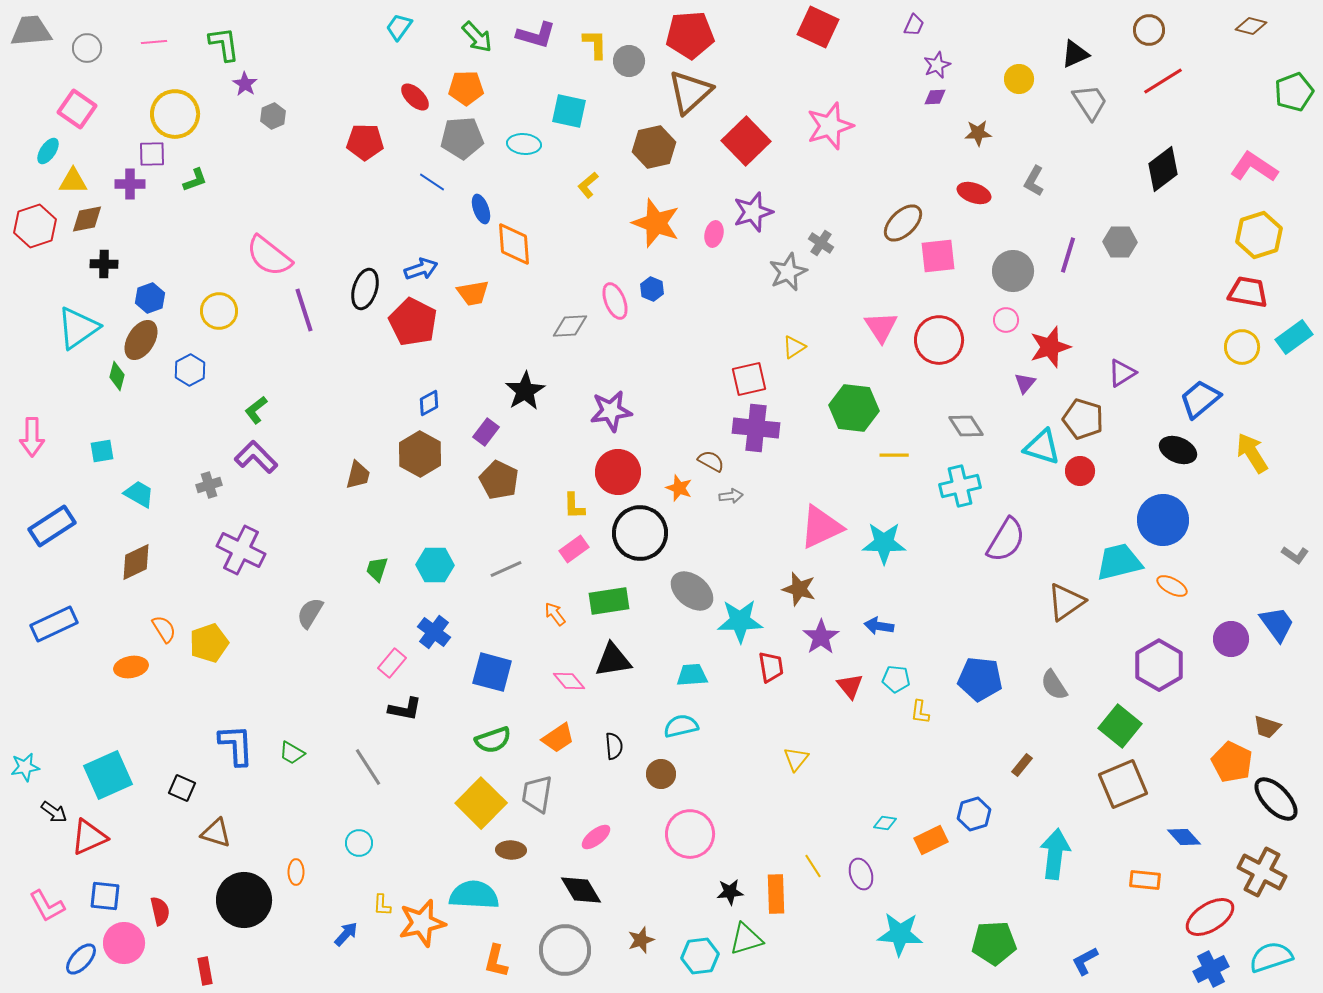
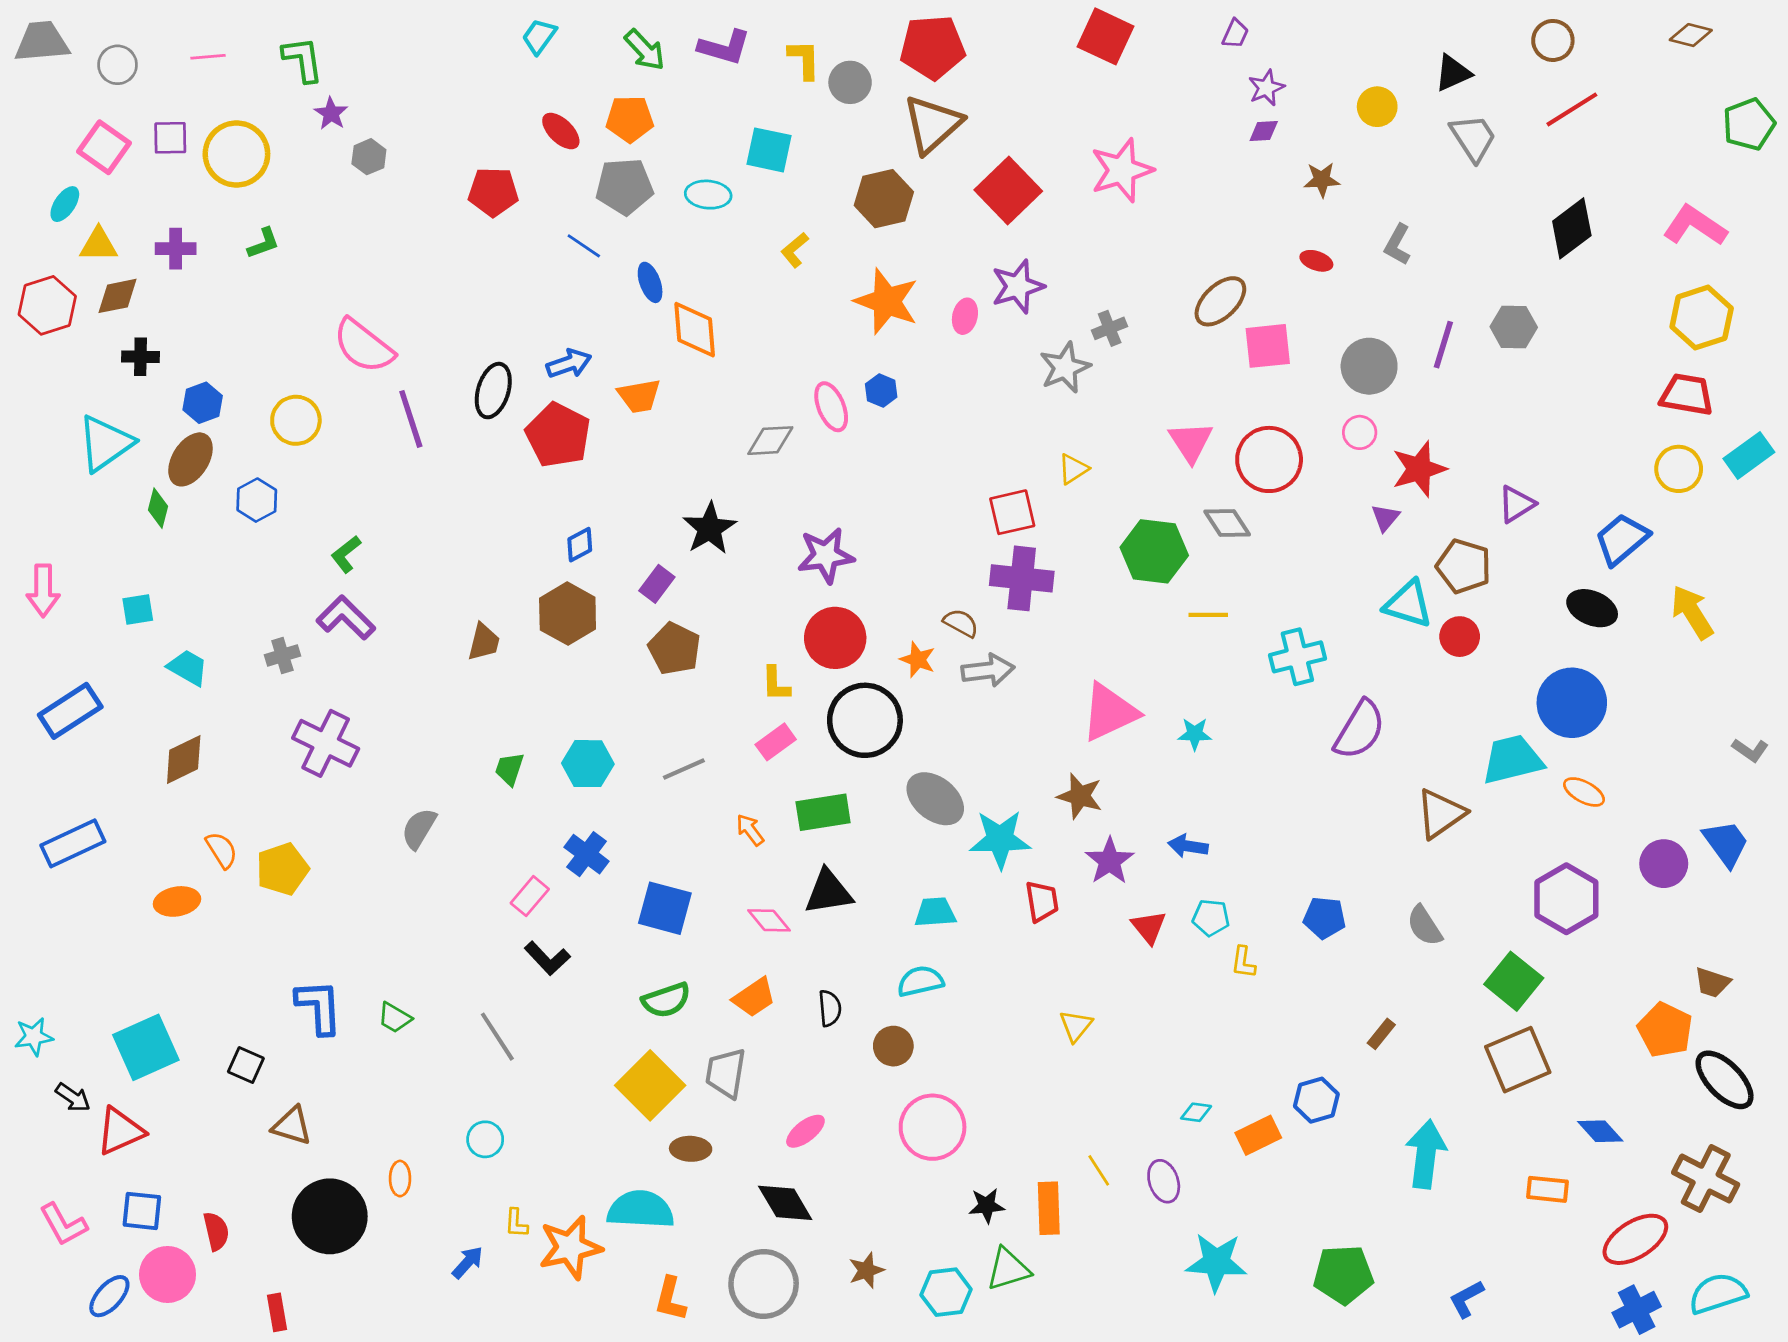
purple square: (152, 154) -> (170, 138), moved
red ellipse: (974, 193) -> (1316, 261), size x0.7
gray cross: (821, 243) -> (1110, 328), turned 35
gray diamond: (966, 426) -> (1227, 523), moved
gray arrow: (731, 496) -> (988, 670), size x1.6
cyan star: (884, 543) -> (1195, 734), size x0.6
blue pentagon: (980, 679) -> (1324, 918), size x0.7
black L-shape: (405, 709) -> (547, 958), turned 36

